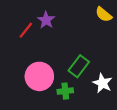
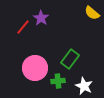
white star: (102, 83) -> (84, 86), moved

